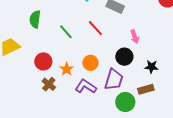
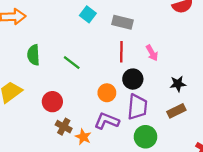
red line: (95, 28) -> (121, 52), moved, turned 54
black circle: (124, 57) -> (133, 79), moved
orange star: (67, 69) -> (83, 137), moved
green circle: (125, 102) -> (145, 137), moved

